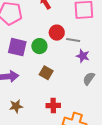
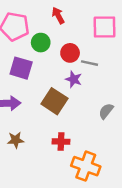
green circle: (39, 46) -> (41, 43), moved
purple star: (83, 56) -> (74, 79), moved
brown square: (46, 73) -> (54, 101), size x1.5

